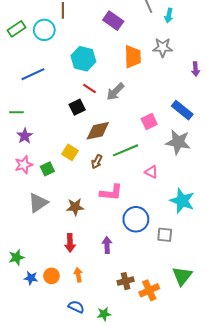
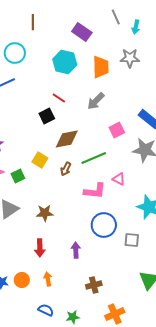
cyan circle: (44, 30) -> (15, 53), moved
cyan hexagon: (83, 59) -> (65, 62), moved
gray arrow: (115, 92) -> (96, 101), moved
pink L-shape: (111, 193) -> (95, 191), moved
orange cross: (149, 290) -> (115, 314), moved

